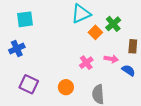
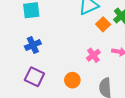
blue cross: (17, 49) -> (33, 45), moved

